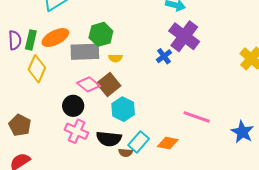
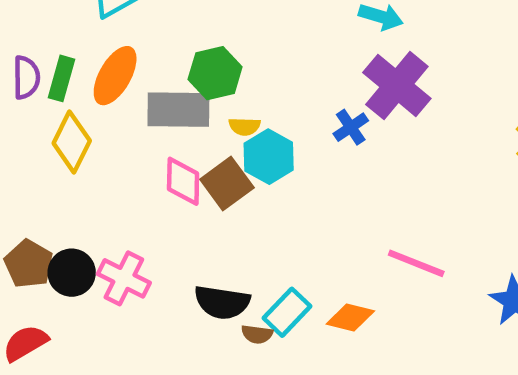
orange ellipse: (55, 38) -> (115, 76), turned -36
pink diamond: (89, 84) -> (183, 181), turned 50
black circle: (73, 106) -> (72, 273), moved
cyan hexagon: (123, 109) -> (269, 157), moved
pink cross: (76, 131) -> (124, 278), moved

